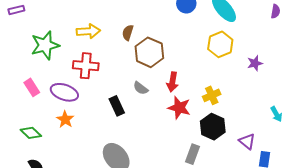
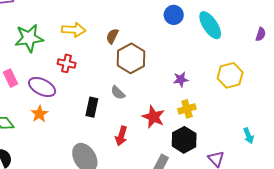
yellow hexagon: (220, 44) -> (230, 75), moved
purple star: (255, 63) -> (181, 79), moved
red cross: (86, 66) -> (67, 63), size x0.7
red arrow: (172, 82) -> (121, 136), moved
black rectangle: (117, 106) -> (92, 107), turned 30

